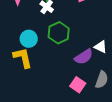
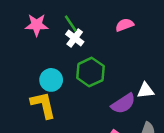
white triangle: (101, 47) -> (145, 90), turned -32

